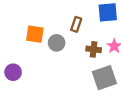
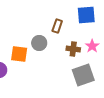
orange square: (35, 34) -> (19, 54), moved

